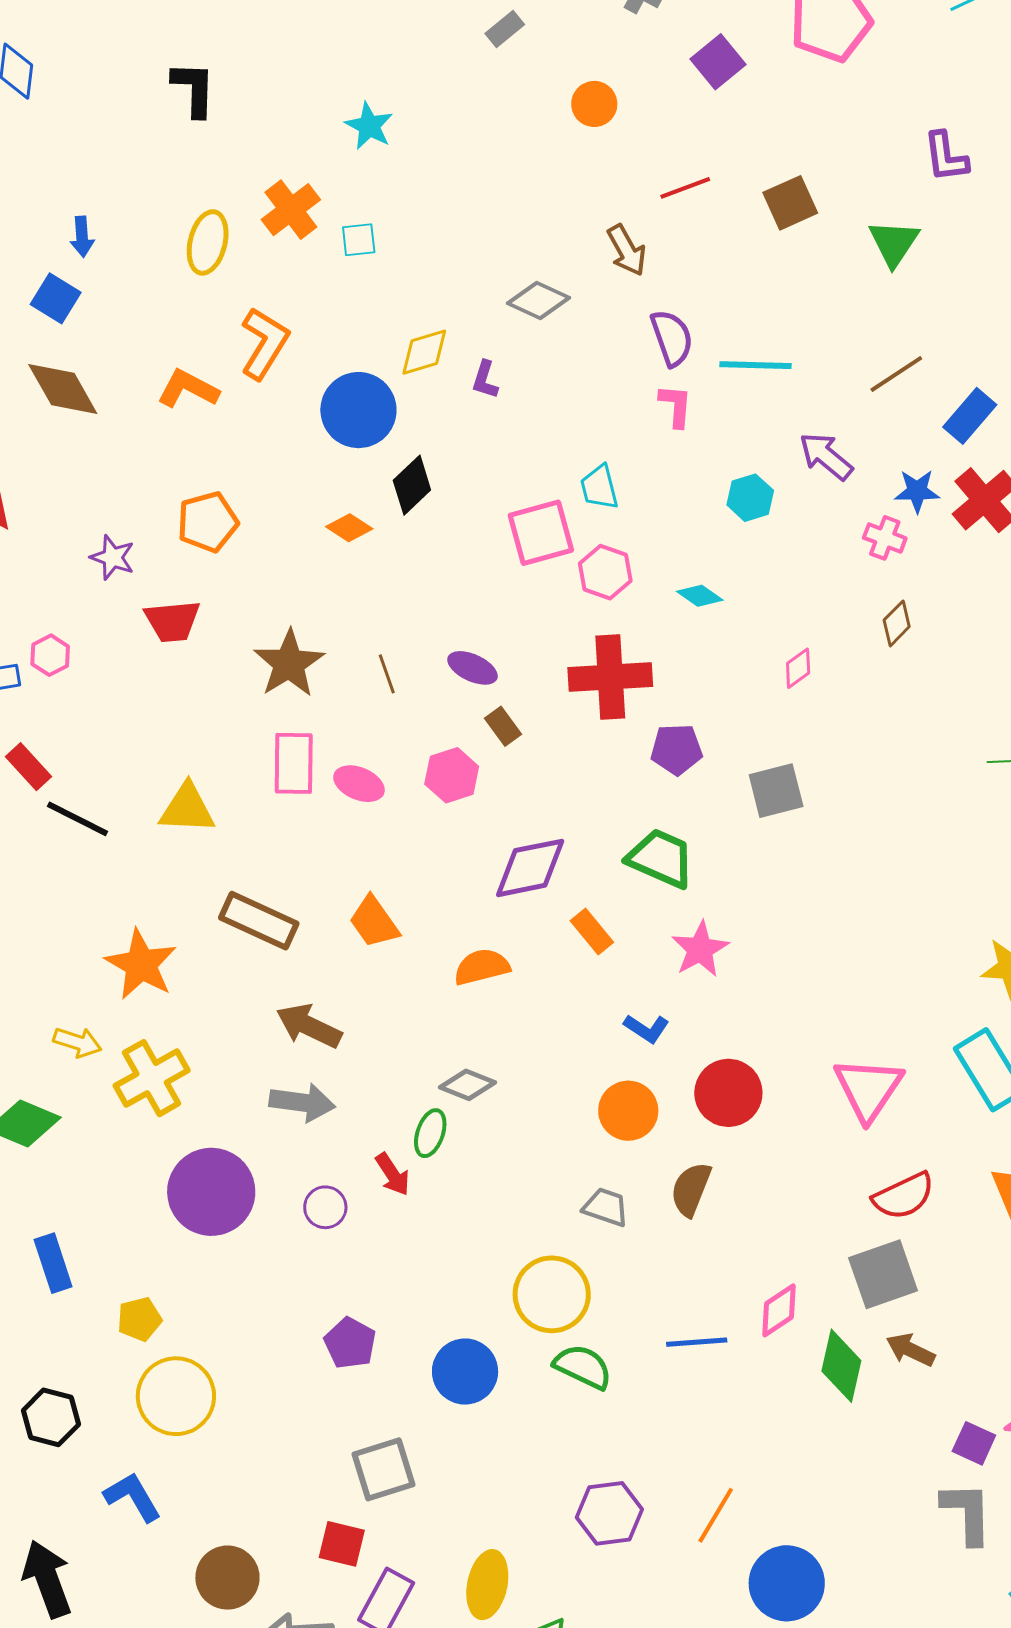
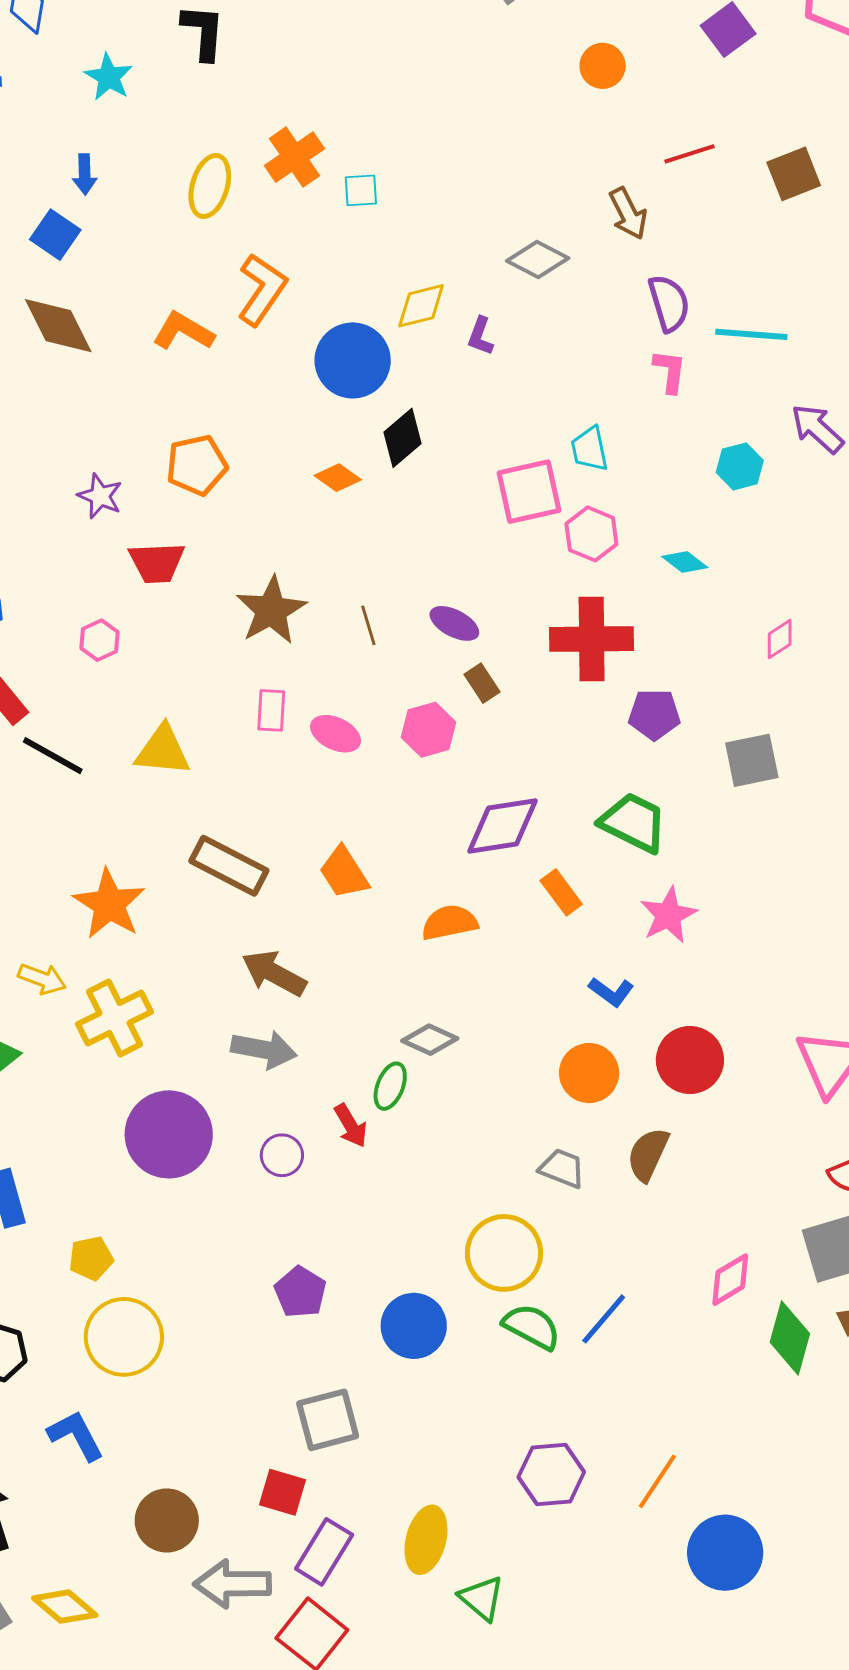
cyan star: (369, 126) -> (109, 77), moved
pink hexagon: (50, 655) -> (100, 640), moved
pink rectangle: (294, 763) -> (271, 710), size x0.7
blue line: (697, 1342) -> (604, 1319), moved, turned -48

